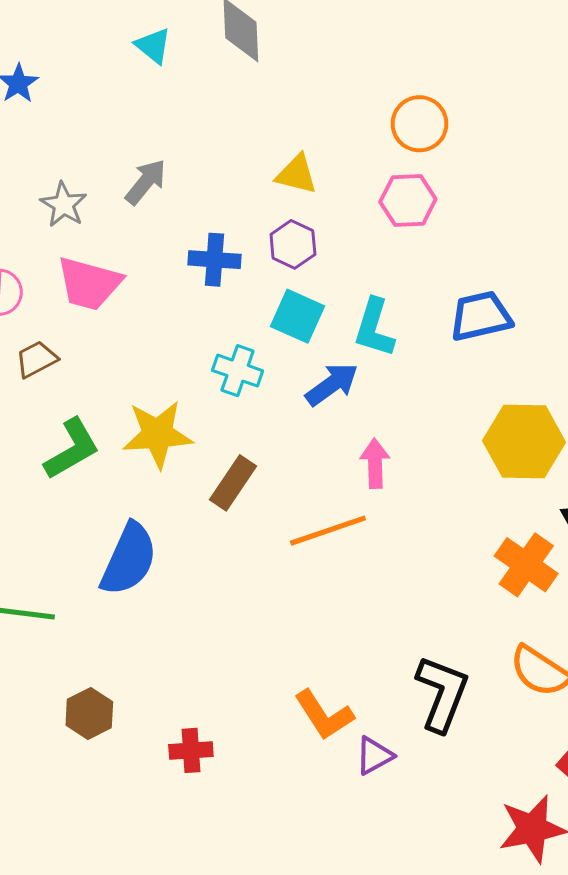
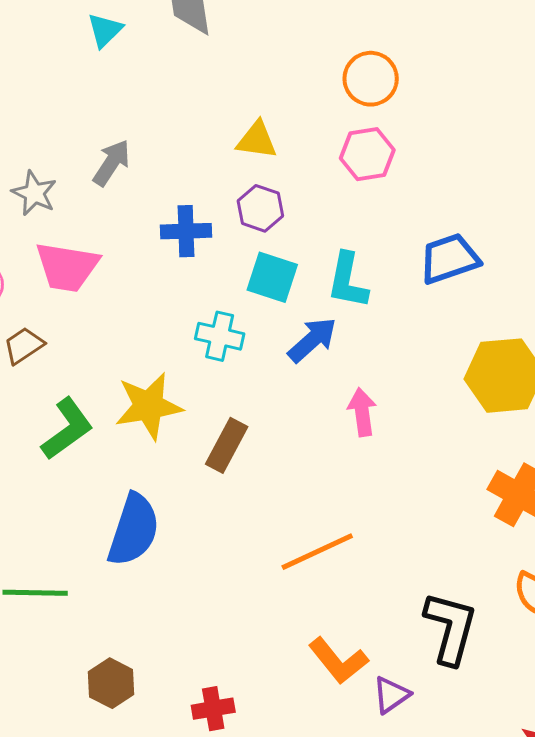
cyan triangle: (153, 46) -> (105, 30), turned 42
orange line: (328, 531) -> (317, 552), moved

